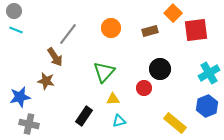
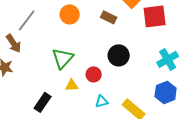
brown rectangle: (150, 31) -> (109, 17), turned 42
red circle: (144, 88) -> (94, 74), moved
cyan triangle: (119, 121) -> (102, 101), moved

